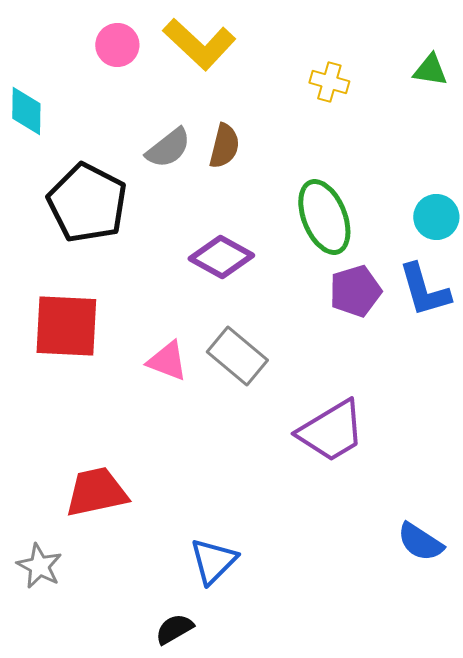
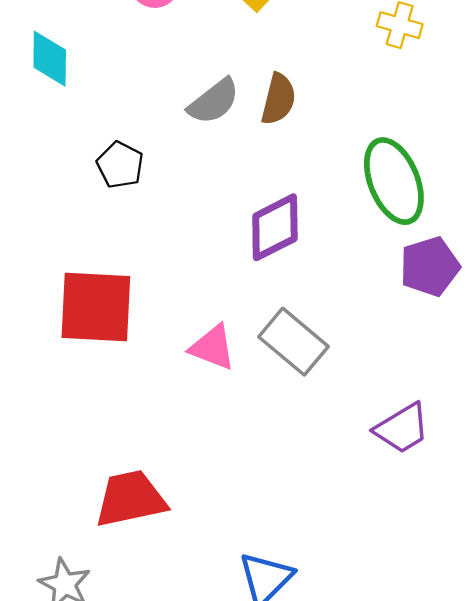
black pentagon: (87, 203) -> (120, 165), size x0.5
purple diamond: (221, 257) -> (275, 227), turned -56
purple trapezoid: (331, 431) -> (402, 428), size x0.7

